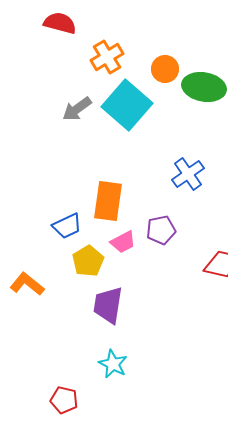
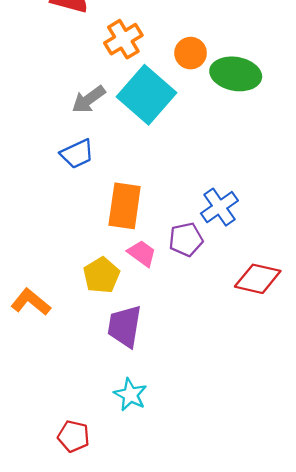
blue cross: (188, 174) -> (219, 207), moved
blue trapezoid: (67, 226) -> (77, 154), moved
pink trapezoid: (123, 242) -> (142, 253), turned -116

